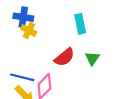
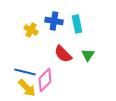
blue cross: (23, 17) -> (54, 21), moved
red semicircle: (64, 57) -> (63, 54), turned 84

